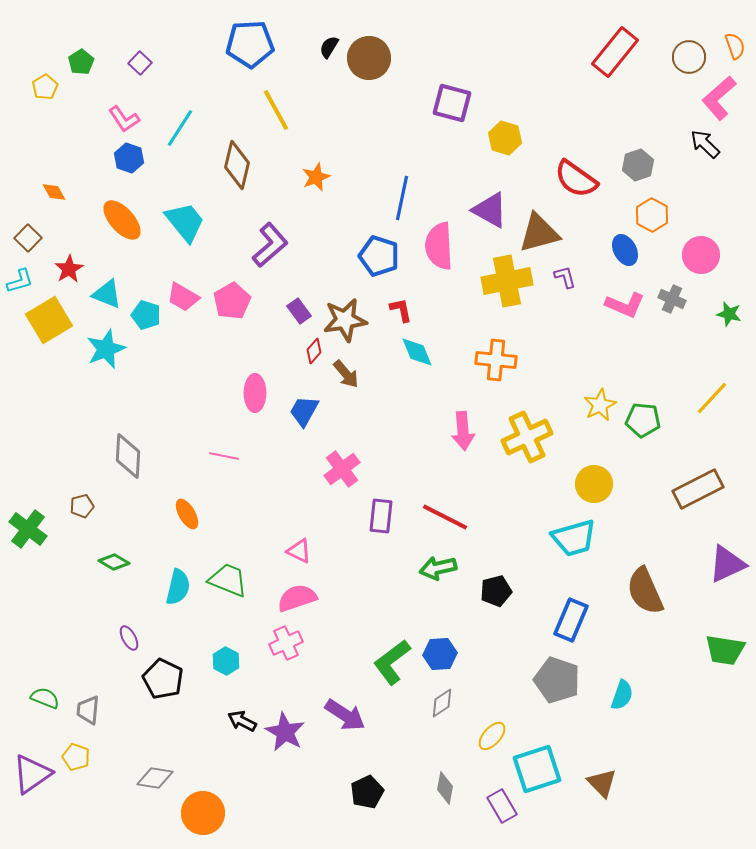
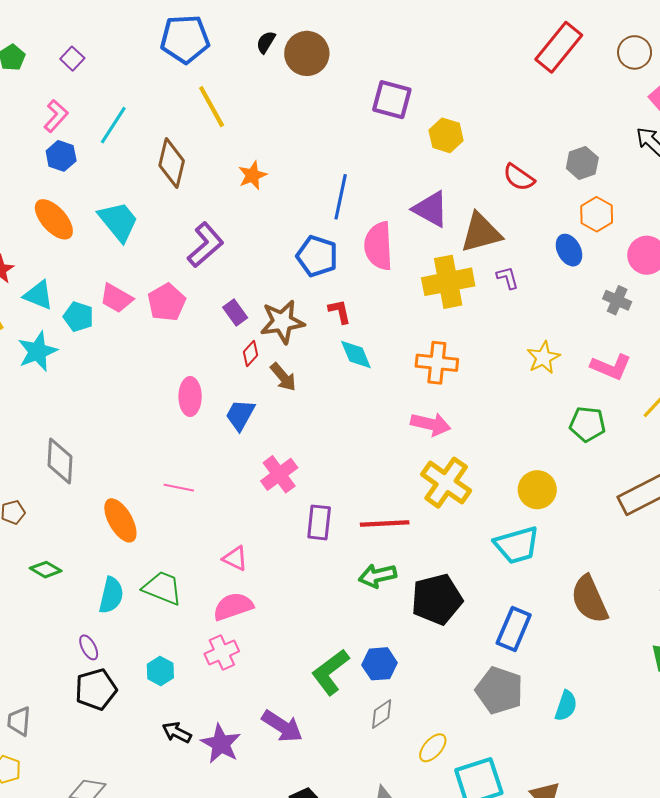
pink L-shape: (124, 119) -> (56, 116), turned -104
red semicircle: (576, 179) -> (519, 177), size x0.7
pink L-shape: (625, 305) -> (611, 367), moved
yellow star: (600, 405) -> (543, 358), moved
pink arrow: (463, 431) -> (431, 424), moved, turned -72
yellow cross: (527, 437) -> (446, 483), moved, turned -30
pink line: (224, 456) -> (179, 488), moved
orange ellipse: (187, 514) -> (120, 520), size x1.4
red line: (445, 517) -> (385, 523), turned -30
black pentagon: (496, 591) -> (437, 599), size x1.6
purple ellipse: (129, 638) -> (89, 647), moved
black pentagon: (163, 679) -> (96, 689), turned 30

